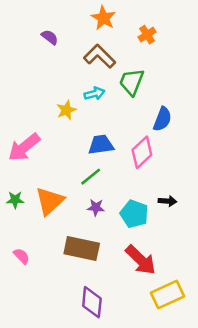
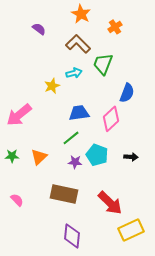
orange triangle: (50, 201) -> (39, 157), size x0.7
cyan pentagon: (134, 214) -> (97, 155), moved

